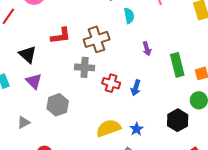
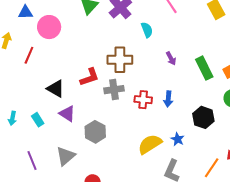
red L-shape: (61, 36) -> (90, 77), moved
brown cross: (97, 39) -> (120, 60), turned 30
black hexagon: (178, 120) -> (203, 117), moved
gray triangle: (24, 122) -> (66, 156), size x1.5

